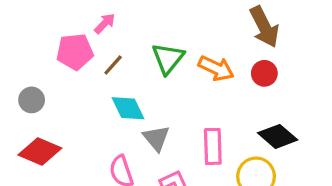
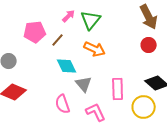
pink arrow: (105, 23) -> (69, 16), moved
green triangle: (168, 58) -> (91, 20), moved
orange arrow: (216, 68) -> (95, 49), moved

